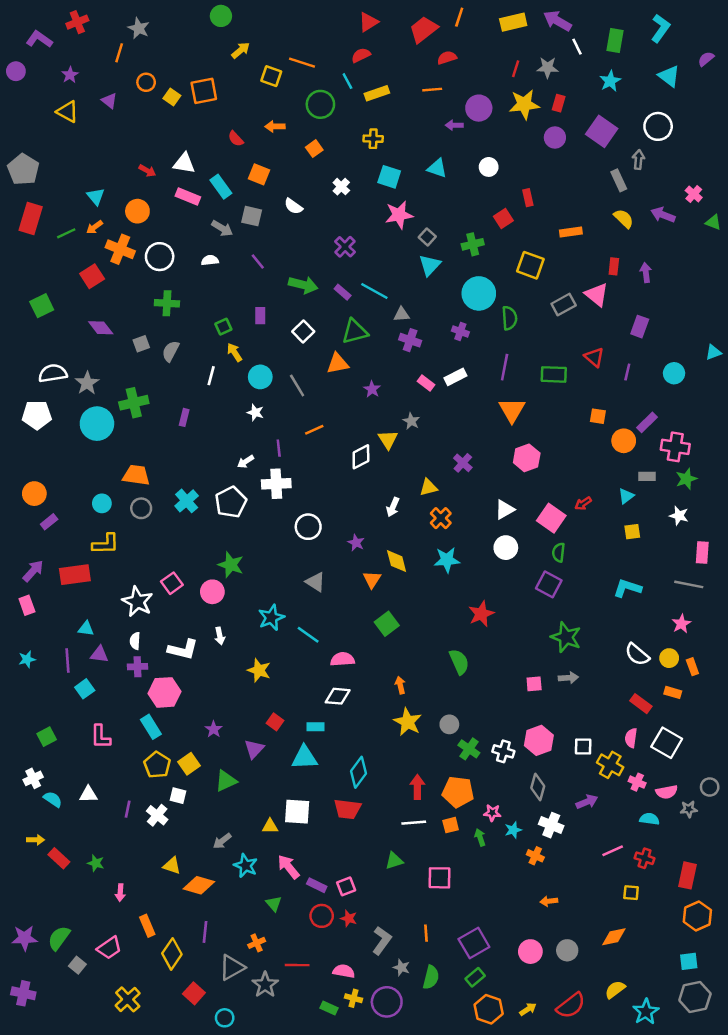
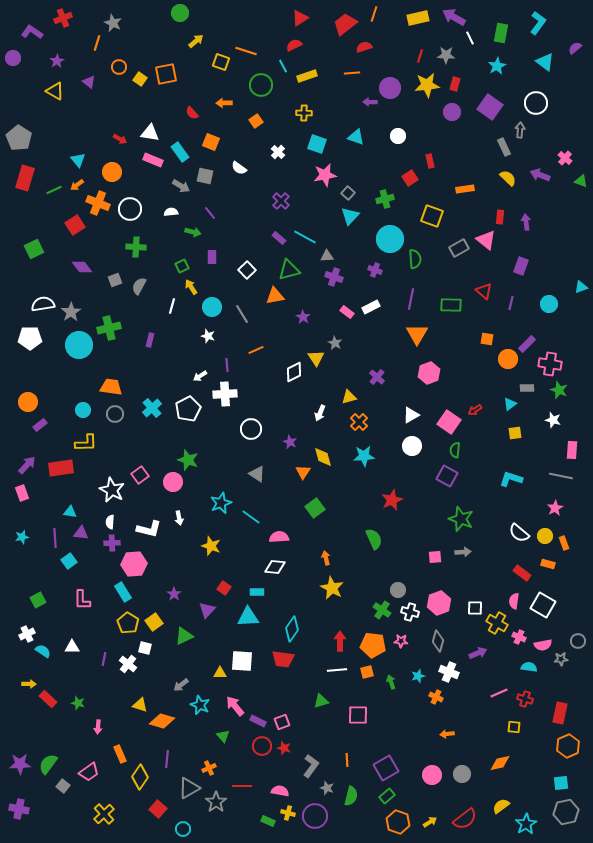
green arrow: (303, 285) -> (193, 232), moved, size x0.7
green star: (686, 479) -> (559, 390), turned -30
gray circle: (449, 724) -> (398, 590), moved
pink star: (492, 813) -> (401, 641), moved

